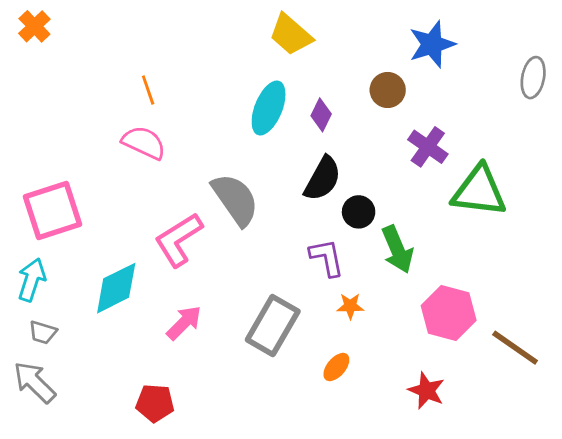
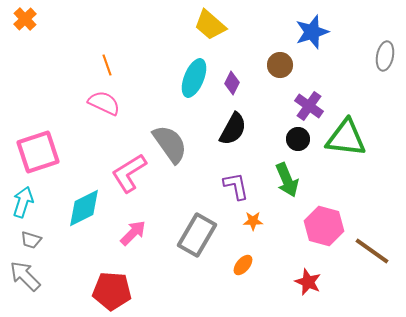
black circle: (359, 212) -> (298, 139), moved
red pentagon: (155, 403) -> (112, 291), size x1.4

